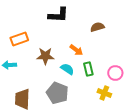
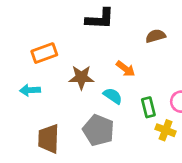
green rectangle: (88, 69) -> (148, 107), moved

